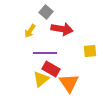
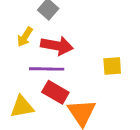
red arrow: (62, 29) -> (57, 46), moved
yellow triangle: (41, 79) -> (22, 107), moved, turned 30

